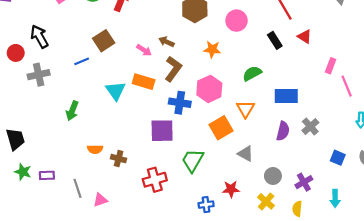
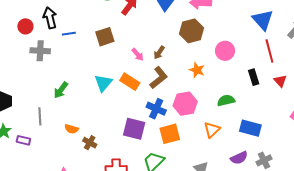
brown arrow: (166, 42) -> (159, 53), turned -96
blue line: (82, 61) -> (69, 34), moved
orange square: (221, 128) -> (170, 134), moved
purple semicircle: (283, 131) -> (239, 158), turned 36
gray line: (78, 188) -> (40, 116), moved

